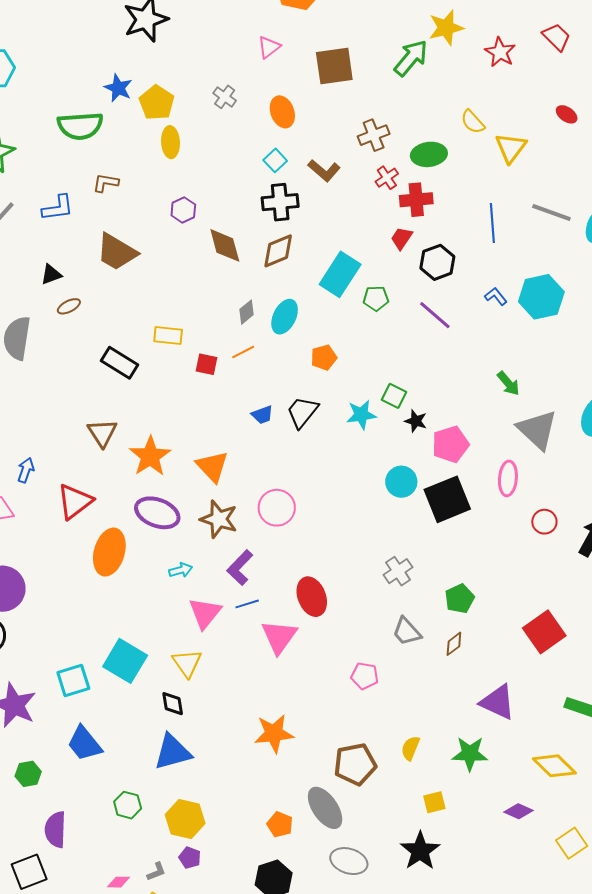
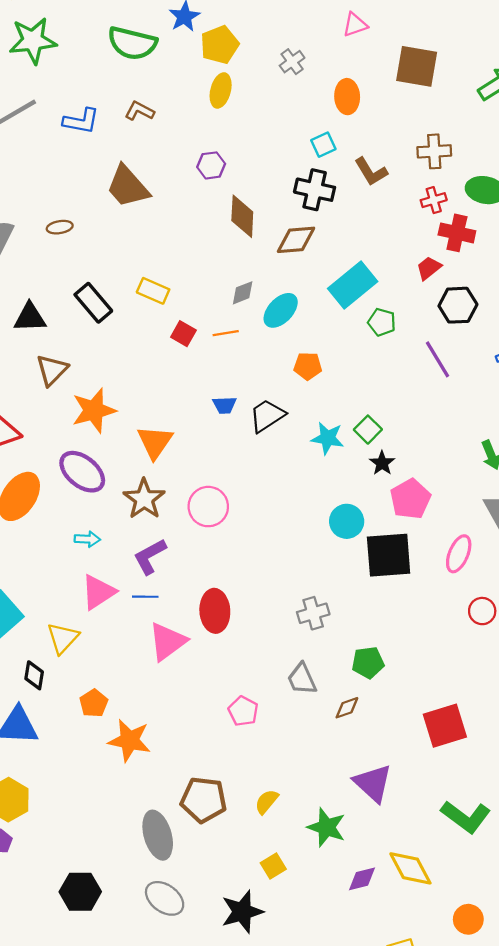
black triangle: (51, 275) -> (30, 317), moved, size x1.4
pink pentagon: (450, 444) -> (410, 499), turned -30
yellow square: (434, 802) -> (273, 866), turned -35
purple diamond: (519, 811) -> (362, 879), moved, turned -56
orange pentagon: (280, 824) -> (94, 703), moved

